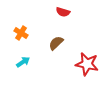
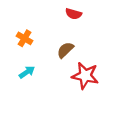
red star: (87, 64) -> (85, 76), moved

